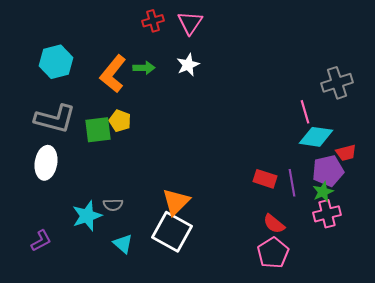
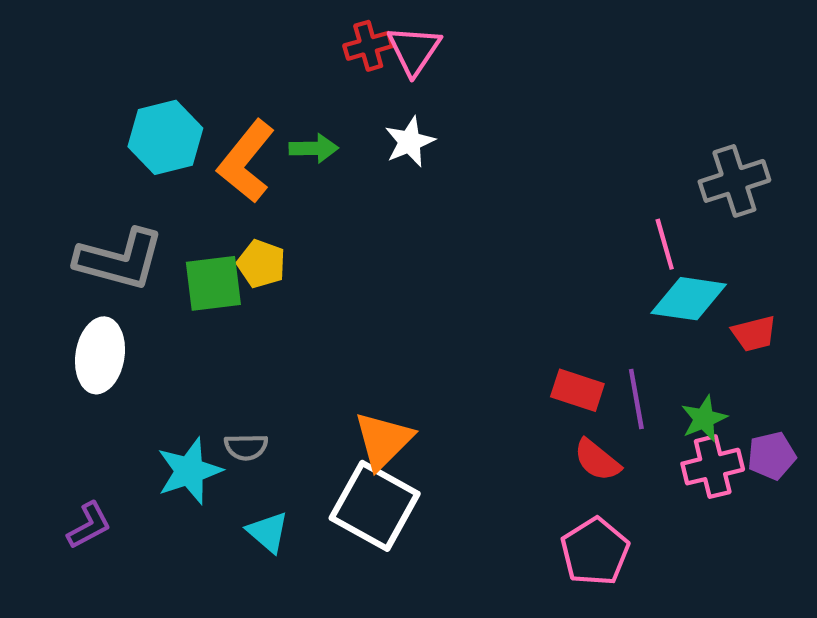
red cross: (153, 21) -> (368, 46), moved
cyan hexagon: (56, 62) -> (165, 137), moved
purple pentagon: (328, 171) -> (772, 456), moved, size x0.7
red semicircle: (274, 224) -> (597, 460), moved

